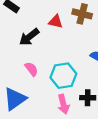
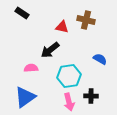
black arrow: (29, 37) -> (50, 50), moved
pink semicircle: (31, 69) -> (31, 68), moved, turned -56

